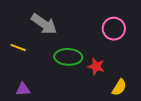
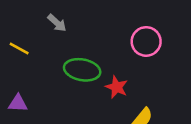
gray arrow: (44, 24) -> (57, 23), size x0.6

